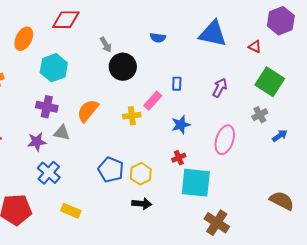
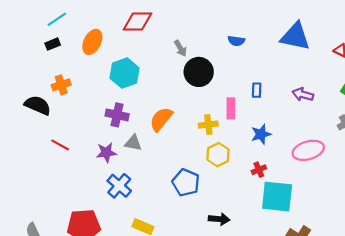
purple arrow: (220, 88) -> (303, 95), turned -102
pink rectangle: (153, 101) -> (231, 108), turned -42
pink ellipse: (225, 140) -> (308, 150), turned 56
yellow hexagon: (141, 174) -> (218, 155), moved

